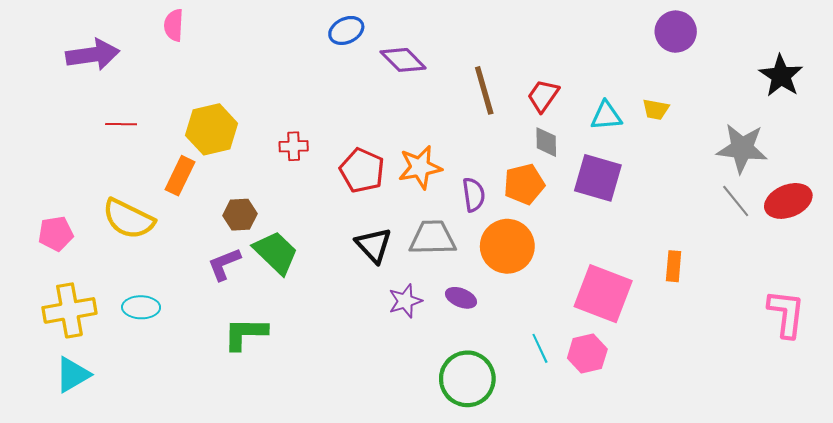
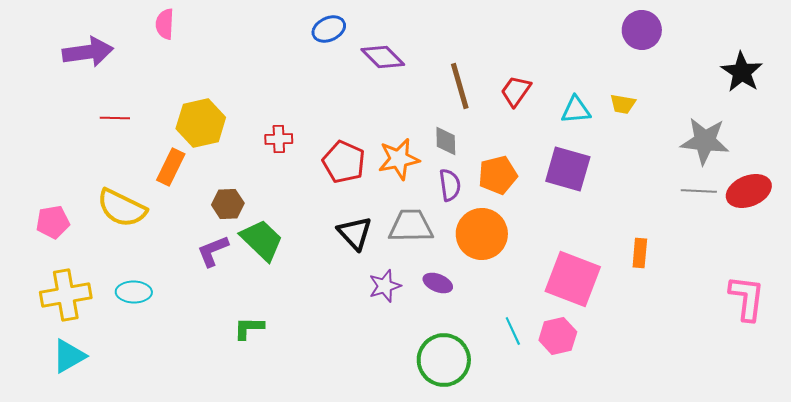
gray diamond: (546, 142) -> (446, 141), moved
gray line: (736, 201) -> (699, 191), turned -48
green L-shape: (245, 334) -> (249, 328), moved, size x0.7

